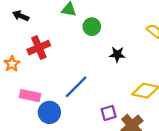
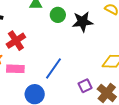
black star: (117, 54) -> (83, 22), moved, size x1.5
pink rectangle: (30, 96) -> (15, 69), moved

